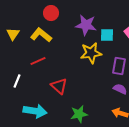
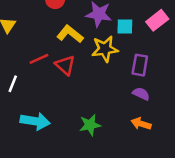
yellow L-shape: (41, 35) -> (70, 34), moved
red triangle: (59, 86) -> (65, 65), moved

